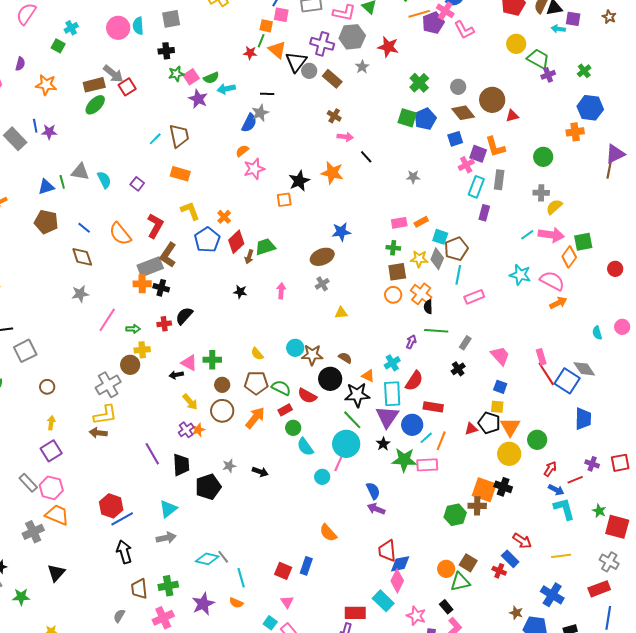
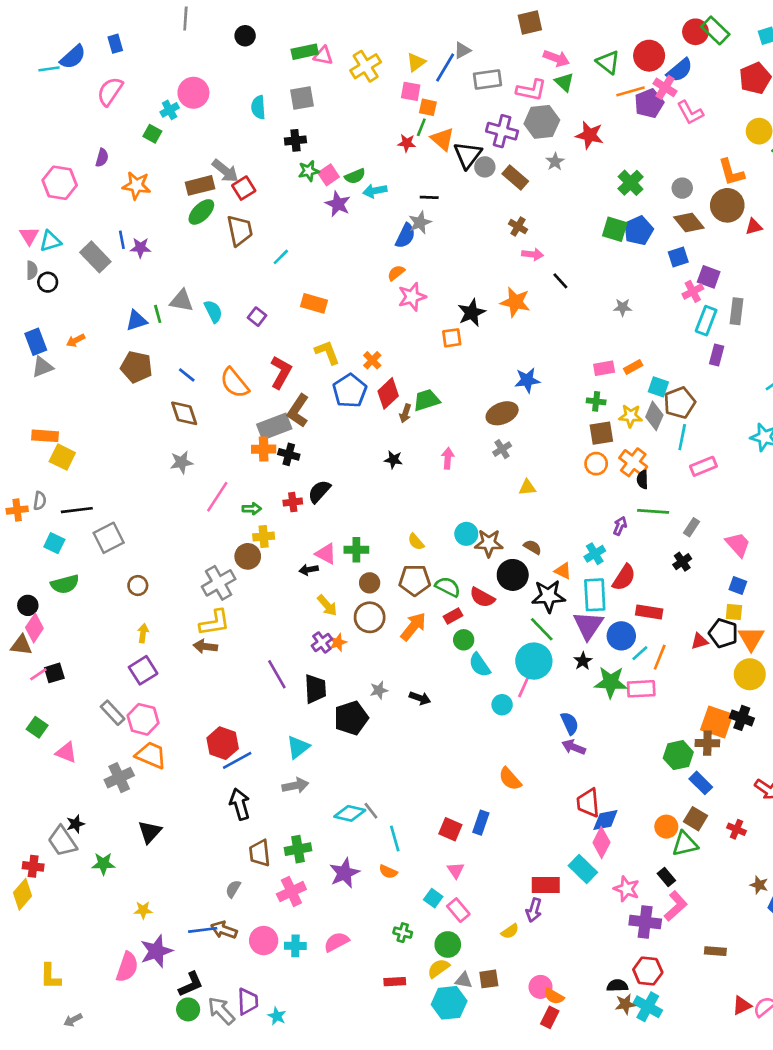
pink square: (281, 15) -> (411, 91), moved
pink circle: (118, 28) -> (193, 93), moved
brown trapezoid: (179, 136) -> (240, 230), moved
orange L-shape: (495, 147) -> (731, 172), moved
blue rectangle: (510, 559) -> (701, 783), moved

